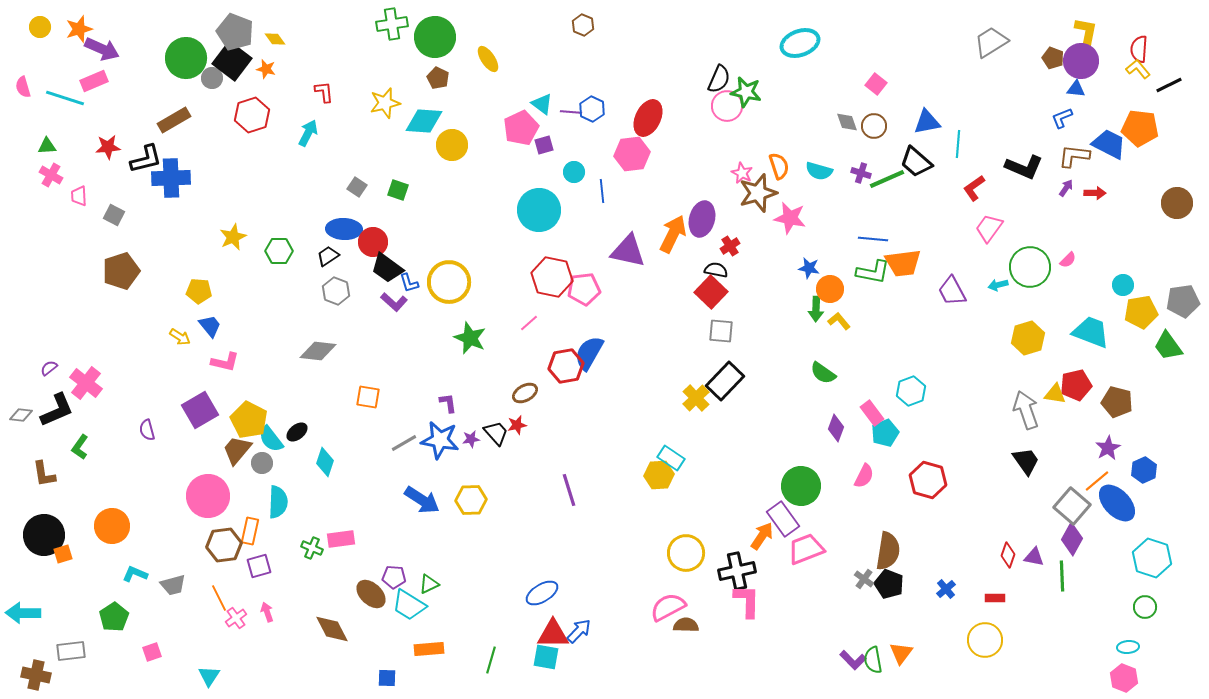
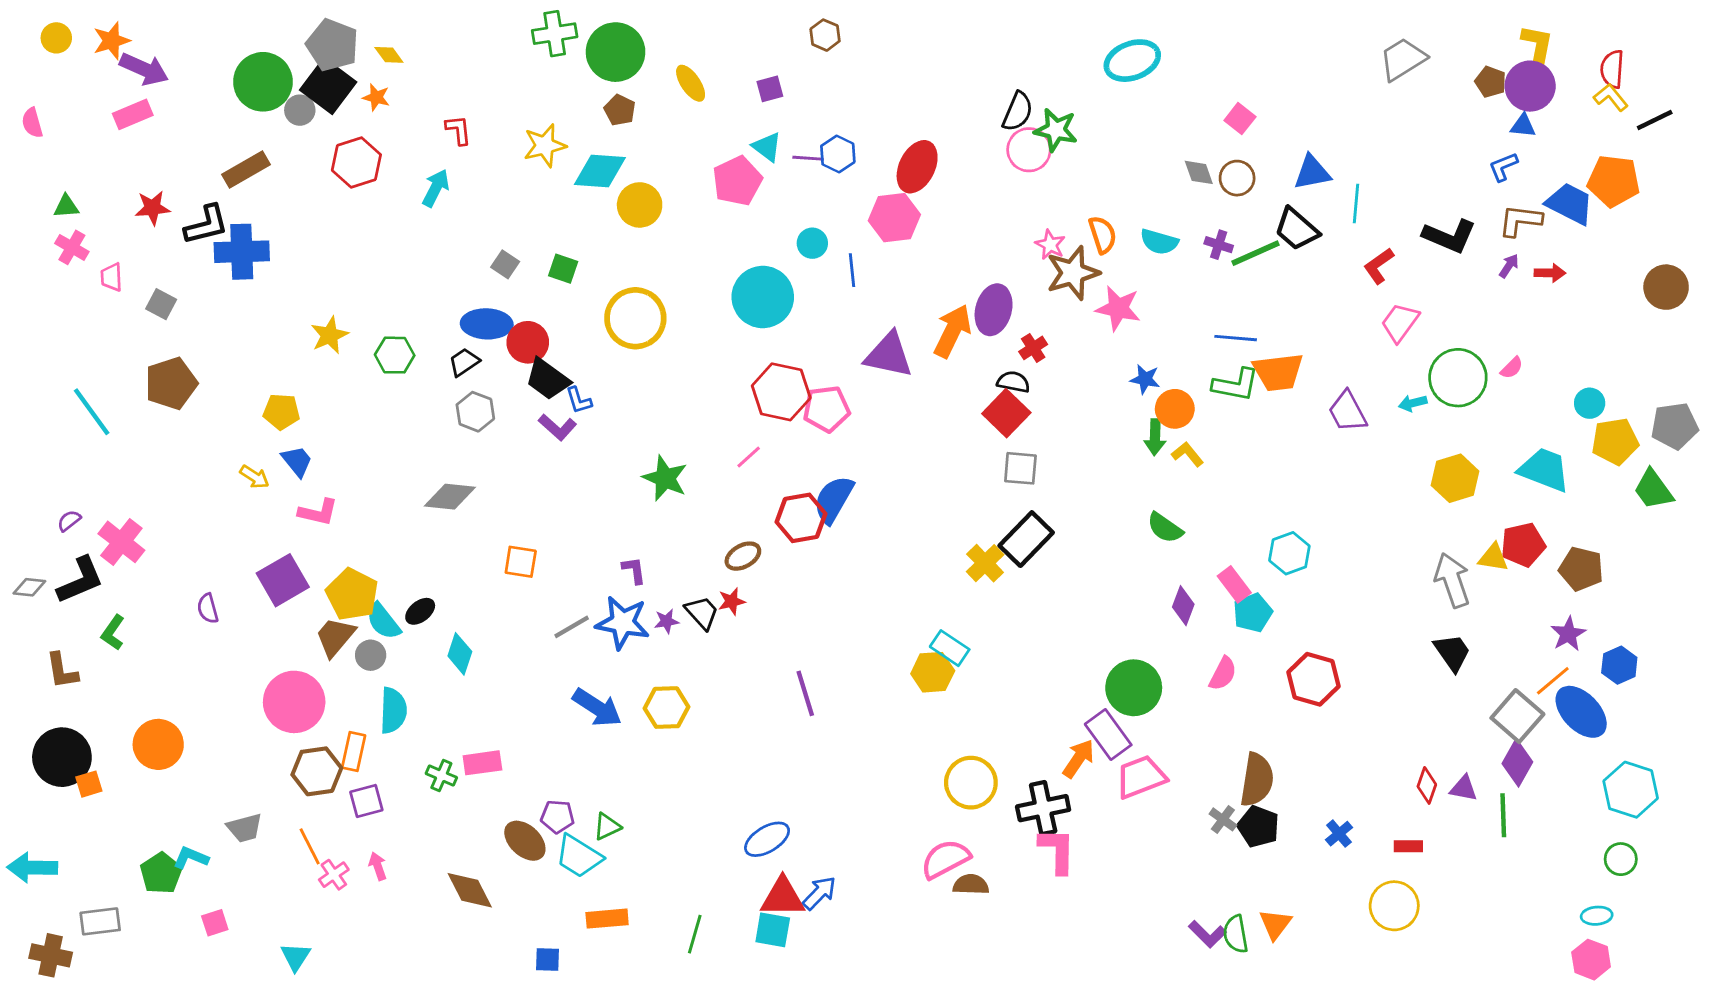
cyan line: (65, 98) -> (92, 412), moved, turned 36
purple square: (544, 145) -> (770, 89), moved
yellow circle: (449, 282) -> (635, 318), moved
cyan L-shape: (135, 574) -> (191, 858), moved

